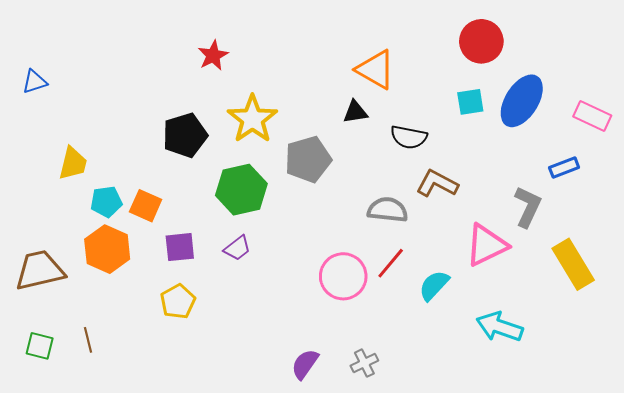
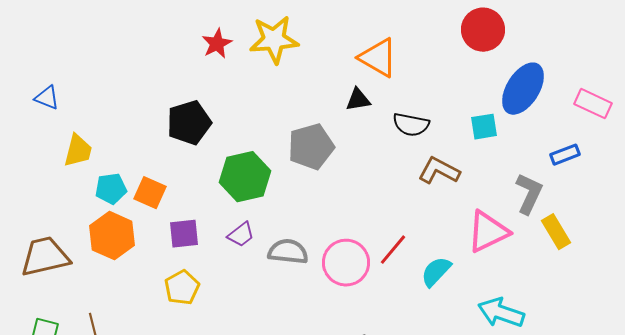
blue triangle: (35, 82) -> (47, 98), moved, turned 40
cyan square: (470, 102) -> (484, 127), moved
yellow star: (252, 119) -> (274, 40), moved, turned 30
gray semicircle: (388, 210) -> (288, 252), moved
yellow rectangle: (573, 264) -> (556, 232), moved, size x0.7

